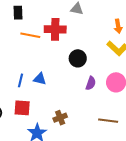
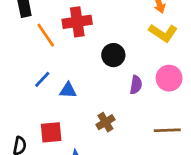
orange line: (30, 35) -> (46, 35), turned 54
blue line: (21, 80) -> (42, 79), moved, turned 40
brown cross: (60, 118) -> (105, 122), moved

